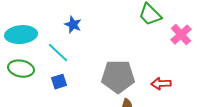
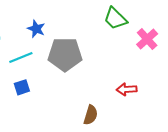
cyan line: (58, 53) -> (21, 57), turned -65
gray pentagon: (118, 77) -> (65, 54), moved

